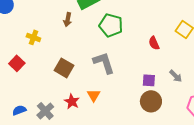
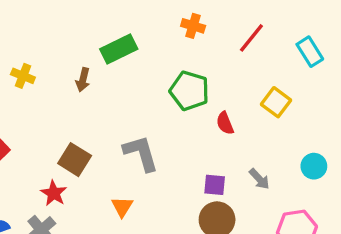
green pentagon: (111, 25) -> (189, 91), moved
yellow cross: (33, 37) -> (23, 76), moved
red star: (72, 102) -> (54, 193), moved

